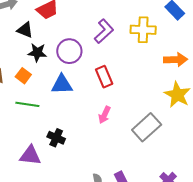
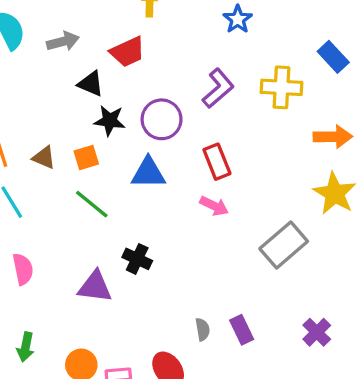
orange square: (23, 76) -> (86, 157), turned 35
green line: (27, 104) -> (92, 204), turned 30
pink arrow: (104, 115) -> (214, 206), moved, turned -90

